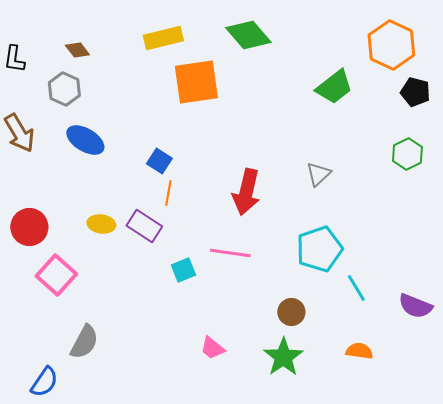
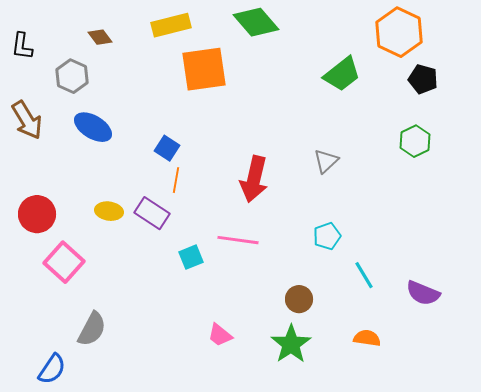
brown diamond: (77, 50) -> (100, 37), moved
cyan pentagon: (319, 249) -> (327, 236), size x0.6

